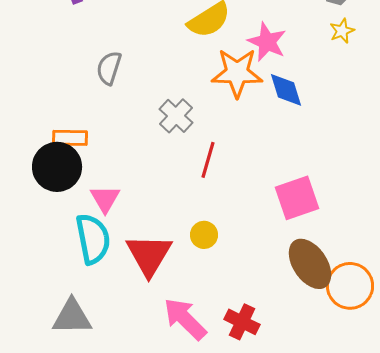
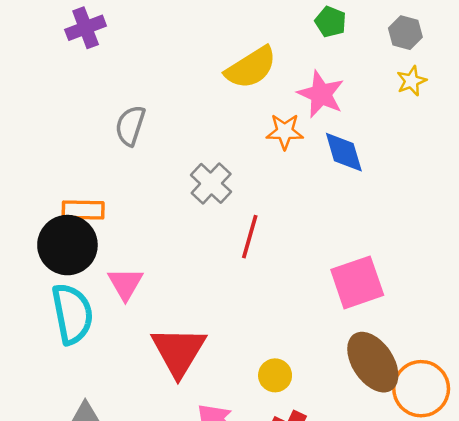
orange star: (237, 73) -> (285, 132), size x0.6
yellow circle: (204, 235) -> (275, 375), moved
cyan semicircle: (93, 239) -> (72, 314), moved

